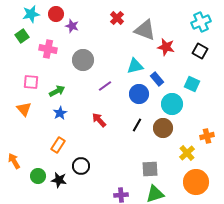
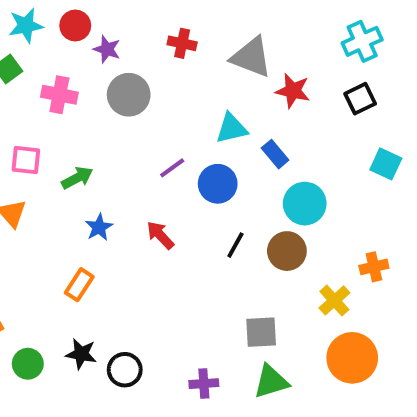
red cross: (117, 18) -> (182, 43), moved, turned -32
black square: (200, 51) -> (360, 99), turned 35
gray circle: (83, 60) -> (129, 95), moved
cyan square: (192, 84) -> (386, 164), moved
blue circle: (139, 94) -> (218, 184), moved
blue star: (60, 113) -> (99, 227), moved
black circle: (81, 166) -> (125, 370), moved
green circle: (38, 176) -> (28, 364), moved

